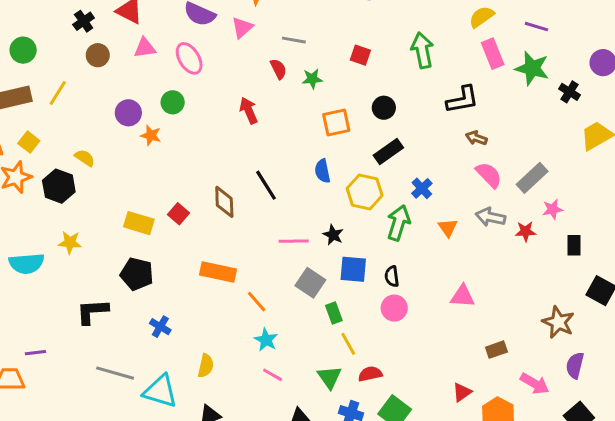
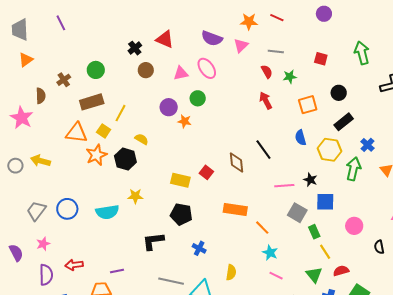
pink triangle: (145, 48) -> (181, 73), moved
yellow line: (58, 93) -> (121, 113), moved
red arrow: (249, 111) -> (266, 101), moved
black semicircle: (392, 276) -> (379, 247), moved

